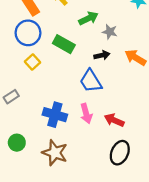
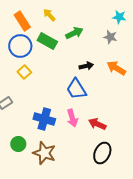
gray star: (110, 32) -> (110, 37), moved
green rectangle: (64, 44) -> (47, 41), moved
green circle: (17, 143) -> (18, 144), moved

